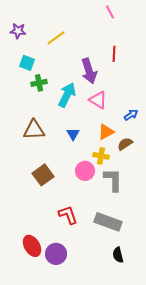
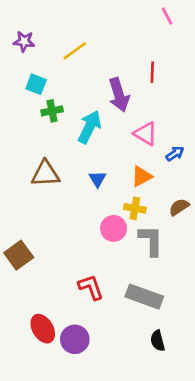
pink line: (110, 12) -> (167, 16), moved
pink triangle: (98, 100) -> (146, 134), moved
brown semicircle: (125, 144) -> (179, 207), moved
brown square: (43, 175) -> (19, 255), moved

